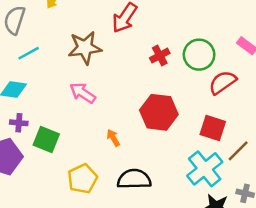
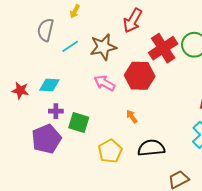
cyan line: (29, 53) -> (70, 46), moved
red cross: (160, 56) -> (163, 48), size x1.8
red hexagon: (159, 112) -> (140, 76), moved

